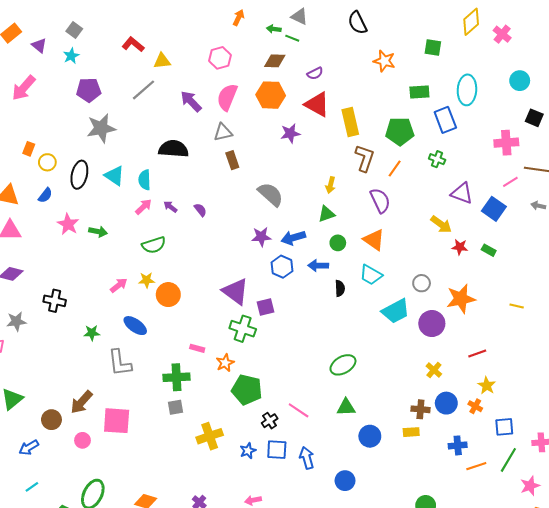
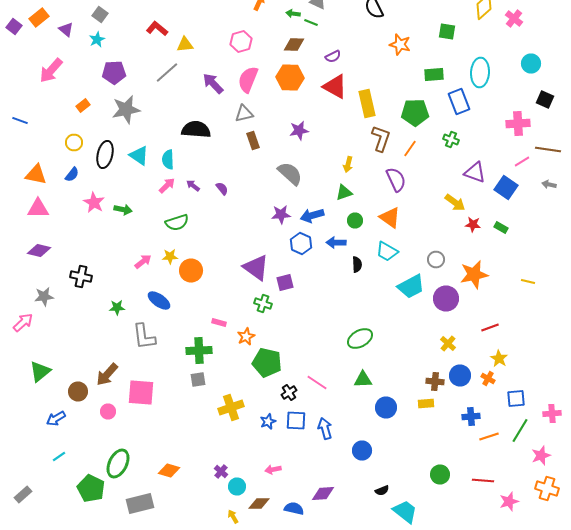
purple star: (290, 133) -> (299, 130), moved
orange rectangle: (29, 149) -> (83, 106), moved, turned 32
green cross: (243, 329) -> (263, 304), size x0.7

